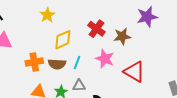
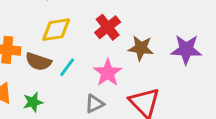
purple star: (147, 17) -> (186, 49), moved
gray triangle: (79, 86) -> (94, 104), moved, turned -40

